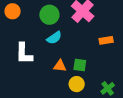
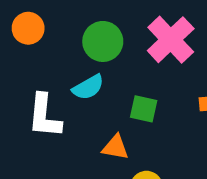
cyan semicircle: (54, 38) -> (88, 87), moved
green square: (80, 65) -> (144, 109), moved

